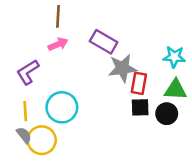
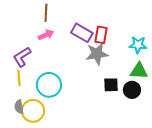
red rectangle: (139, 83) -> (101, 35), moved
yellow line: (25, 111) -> (19, 78), moved
gray semicircle: (24, 135) -> (19, 107), turned -152

